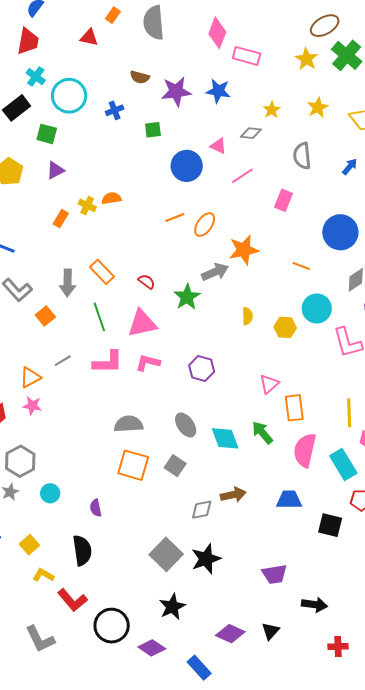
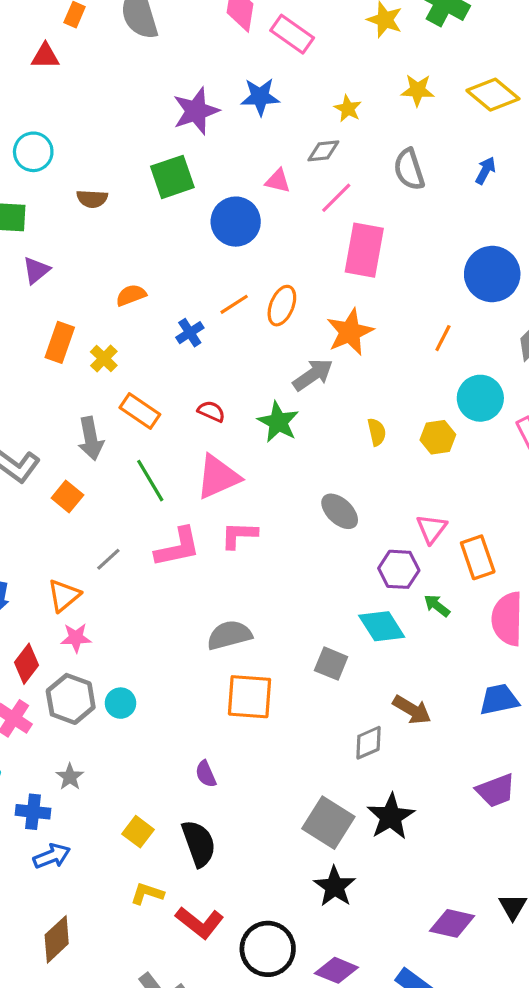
pink rectangle: (247, 56) -> (292, 34), turned 32
brown semicircle: (140, 77) -> (92, 199), moved
cyan circle: (69, 96) -> (33, 152), size x0.7
yellow star: (318, 107) -> (418, 90), turned -30
blue cross: (115, 110) -> (190, 333), moved
green square: (153, 130) -> (172, 177), size x1.6
pink line: (242, 176) -> (336, 198), moved
pink rectangle: (284, 200) -> (364, 250), moved, size x1.6
yellow cross: (87, 205) -> (104, 359), moved, turned 30
orange rectangle: (61, 219) -> (60, 342), size x1.4
orange line: (301, 266) -> (443, 338), turned -72
purple hexagon: (202, 369) -> (399, 569), moved
gray ellipse: (186, 425) -> (340, 511), moved
green arrow: (262, 433) -> (437, 606), size x0.7
gray hexagon: (20, 461) -> (71, 699), moved
gray square: (175, 466) -> (331, 664), moved
cyan circle: (50, 493) -> (121, 703), moved
brown arrow: (233, 495) -> (412, 710), turned 55
yellow square: (29, 545) -> (138, 832), moved
purple trapezoid: (274, 574) -> (496, 791), moved
black star: (172, 607) -> (335, 887), moved

